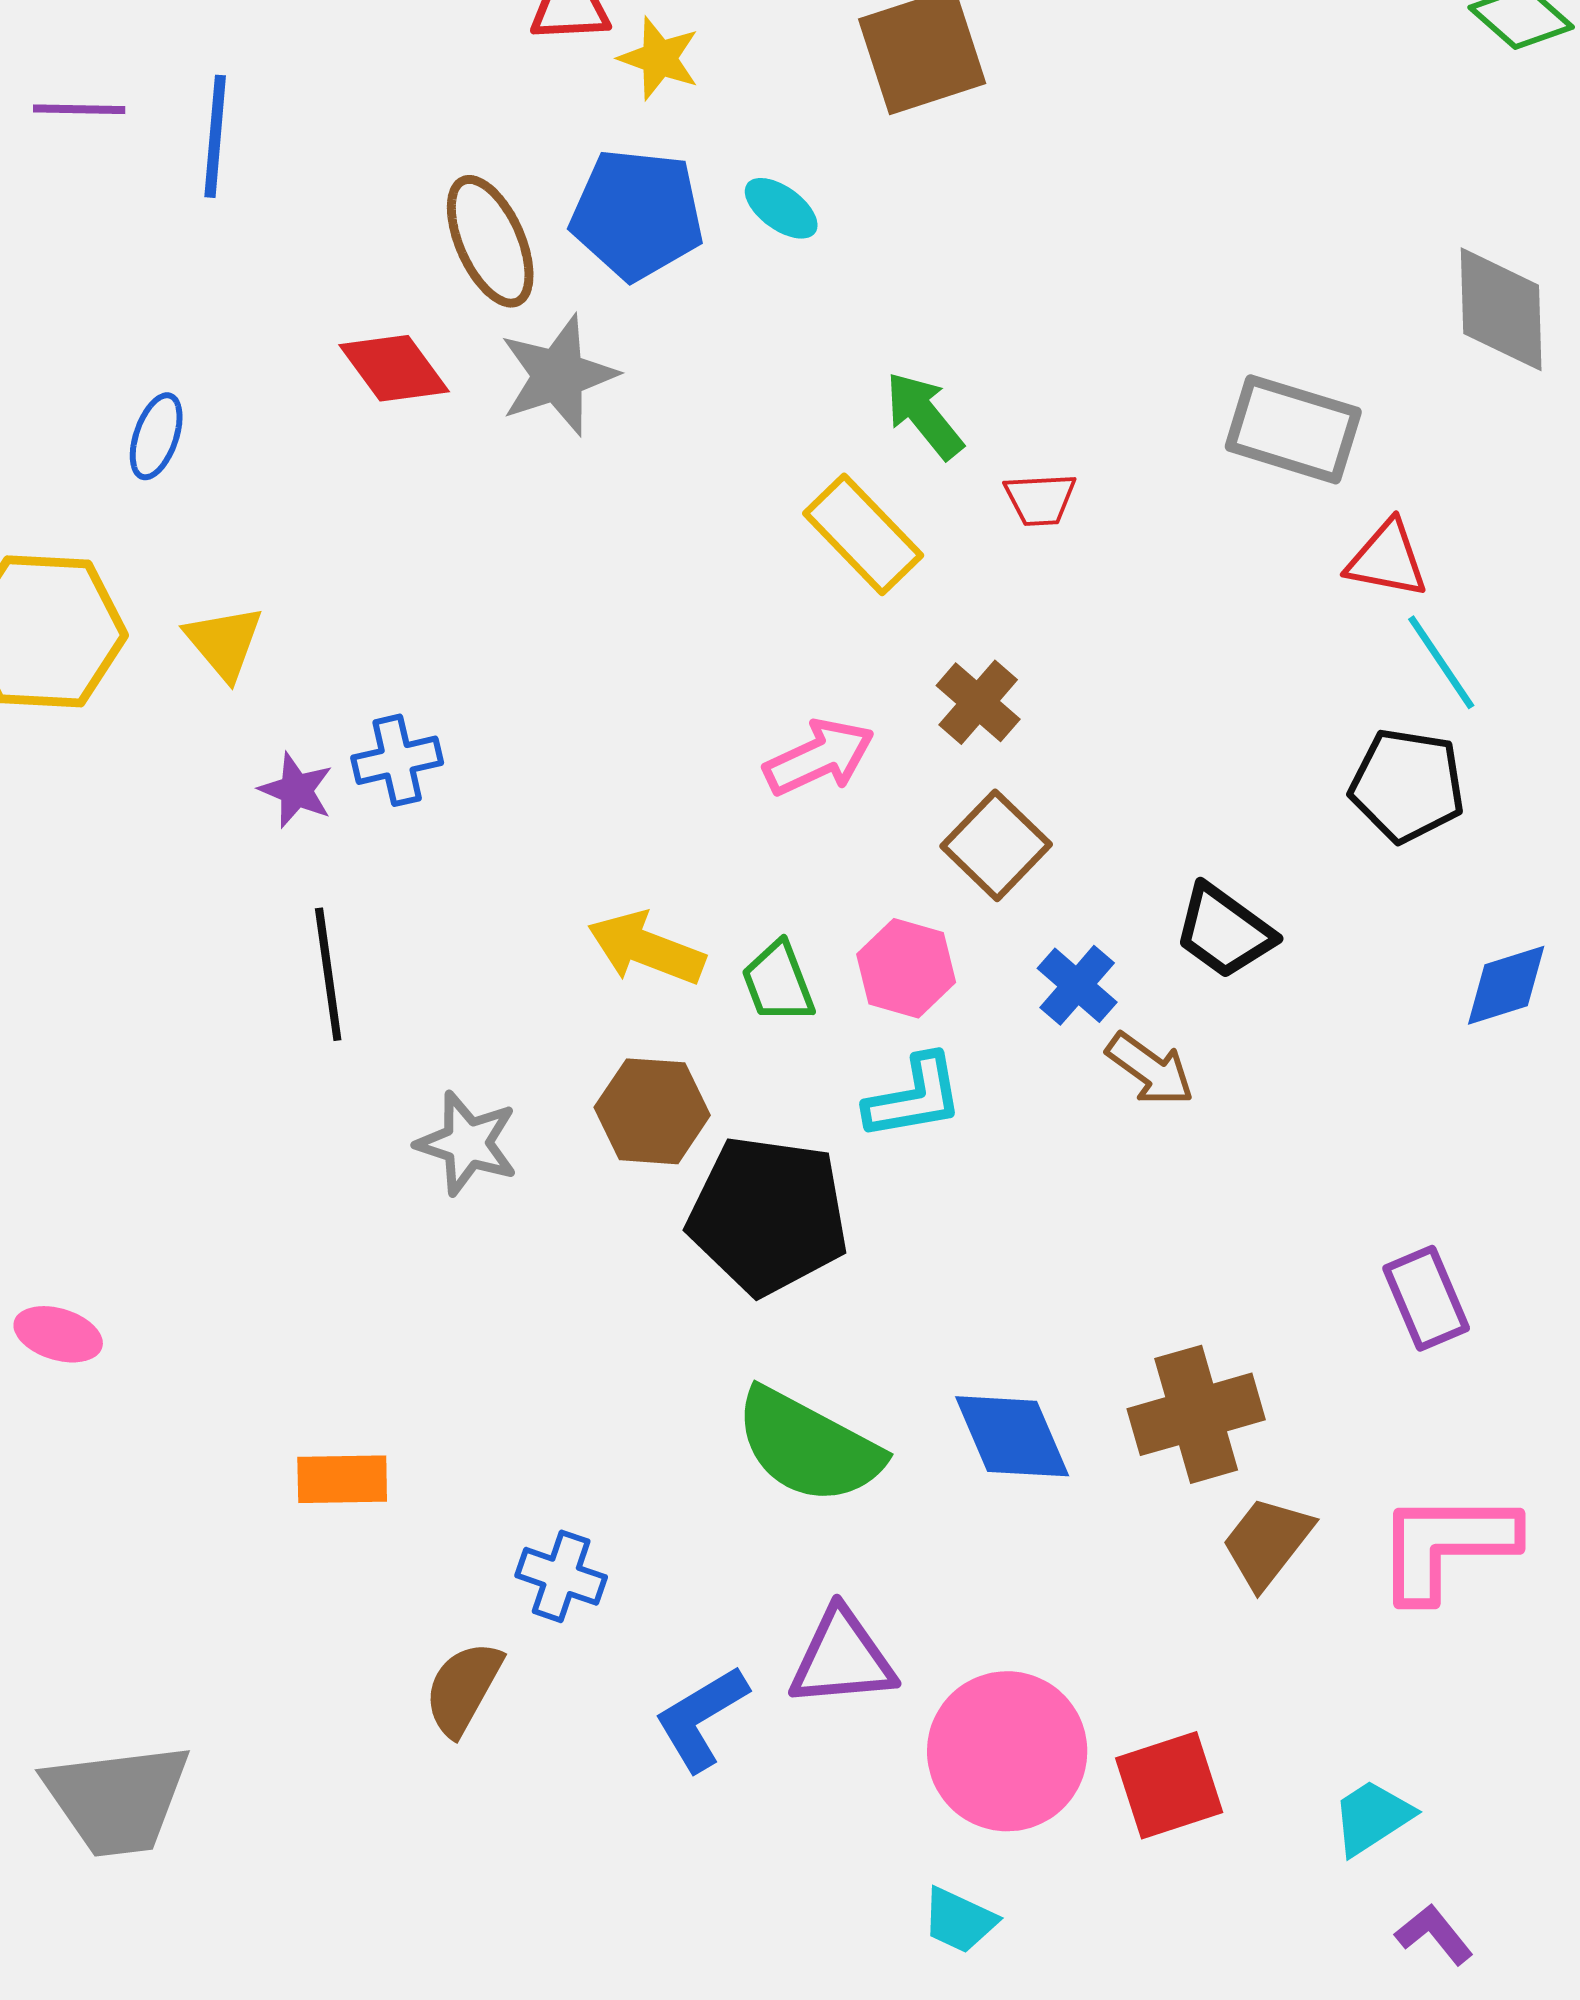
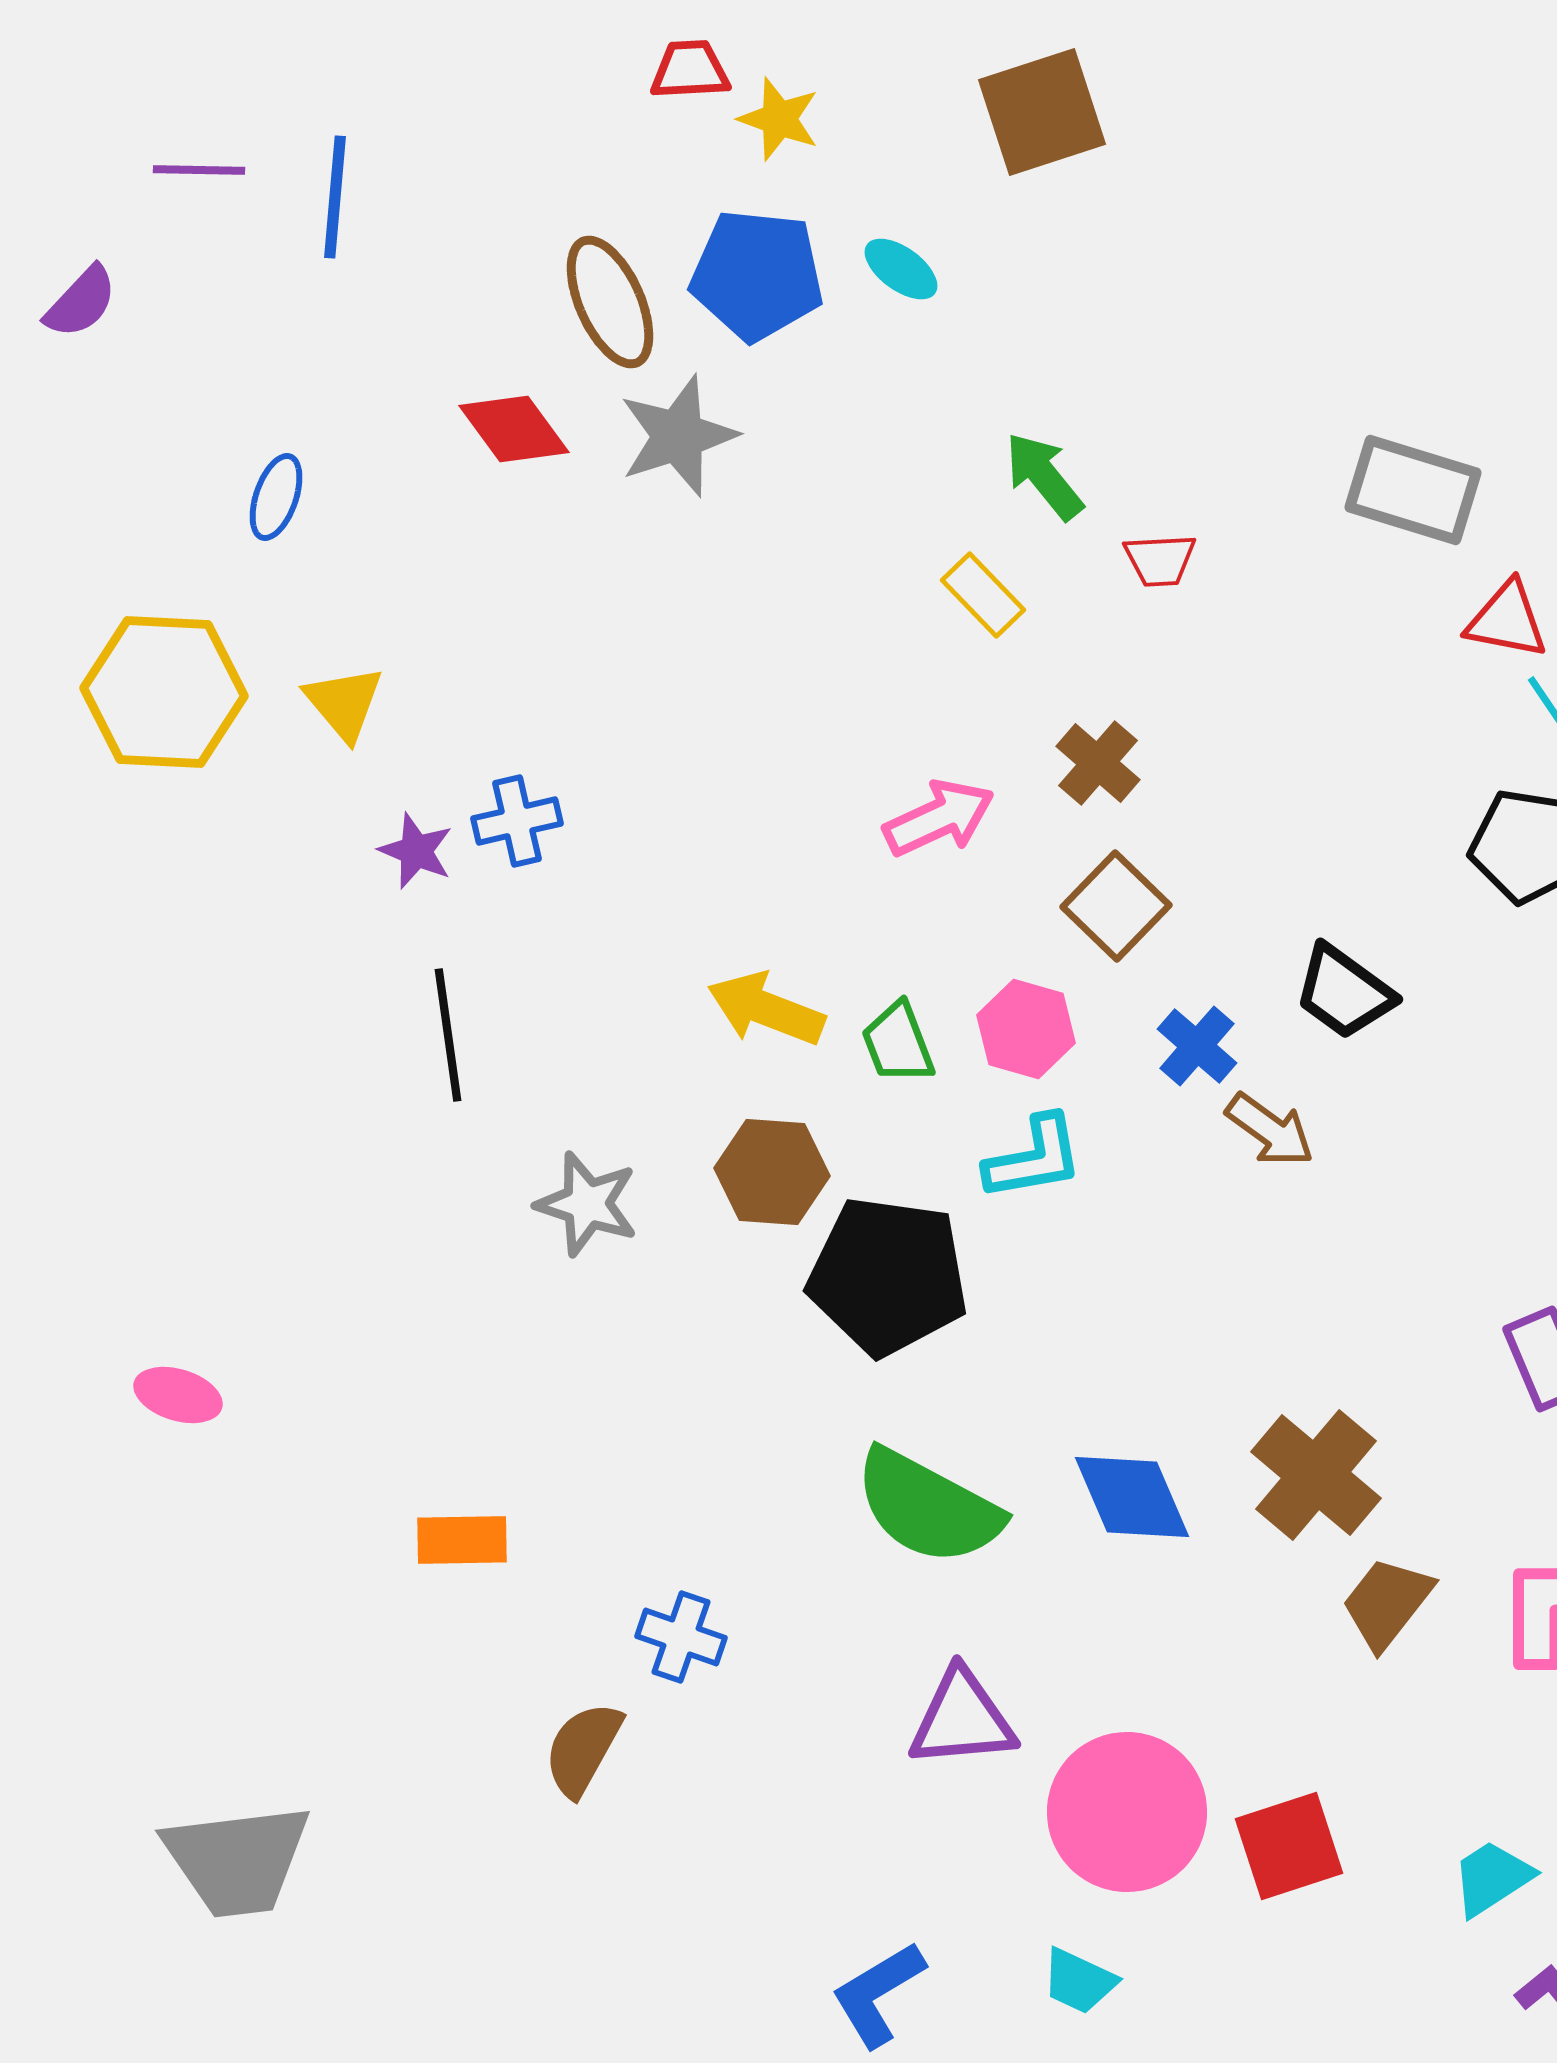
yellow rectangle: (863, 534) -> (983, 595), size x0.7
brown cross: (1196, 1414) -> (1316, 1475), turned -34
blue L-shape: (701, 1718) -> (878, 1994), moved

